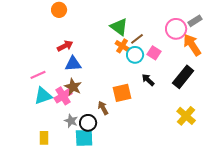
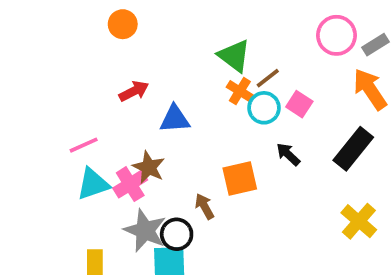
pink circle: (176, 29) -> (336, 35), moved
blue triangle: (73, 64) -> (175, 119), moved
gray star: (71, 121) -> (145, 231), size x1.6

